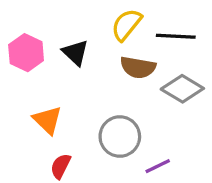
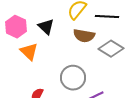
orange triangle: (47, 120) -> (29, 52), moved

